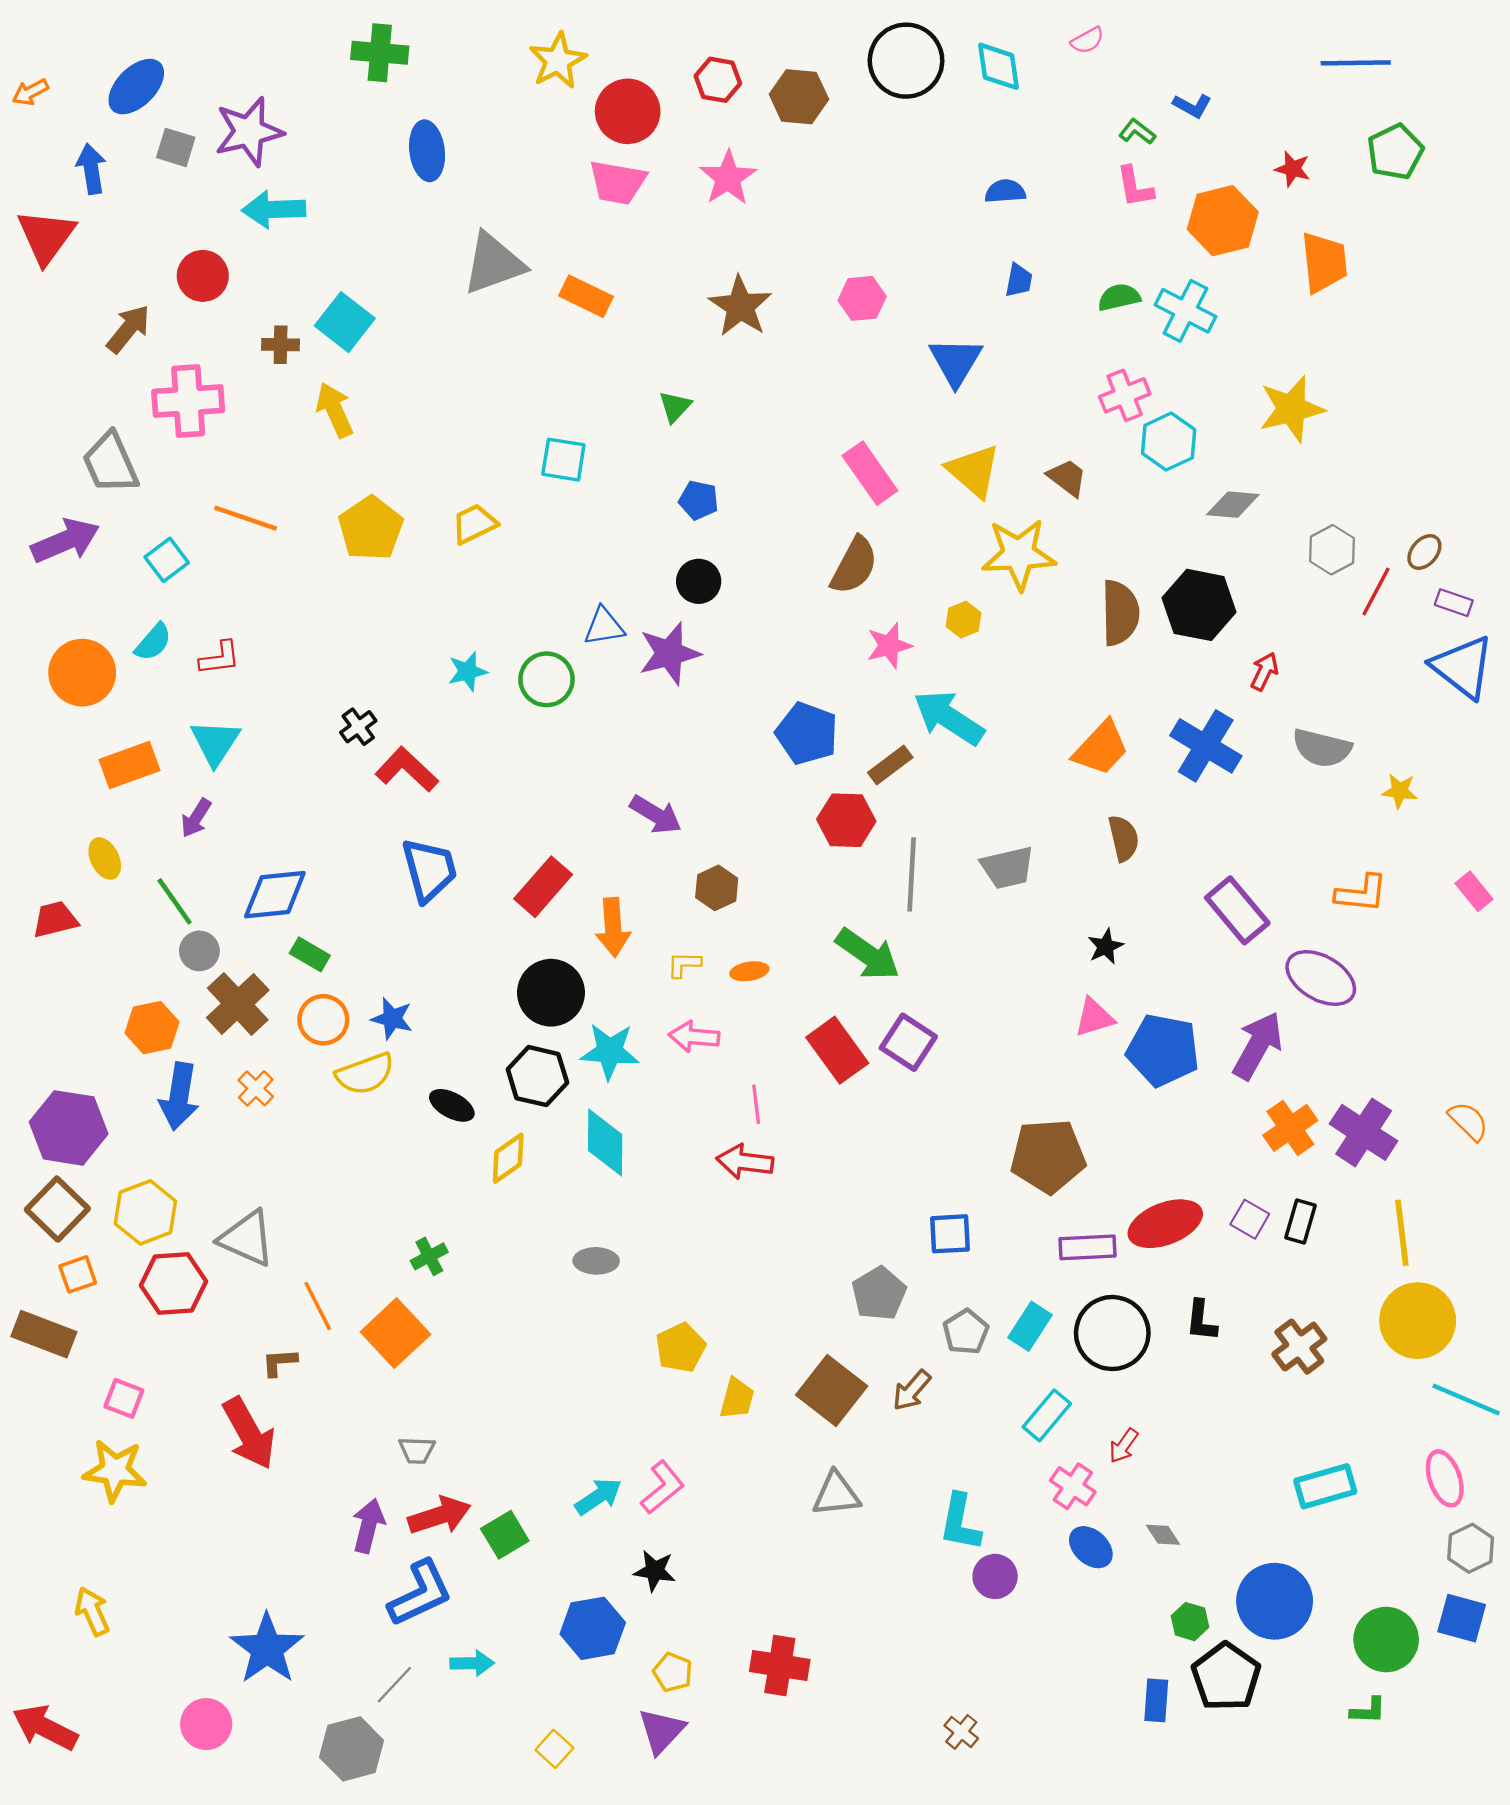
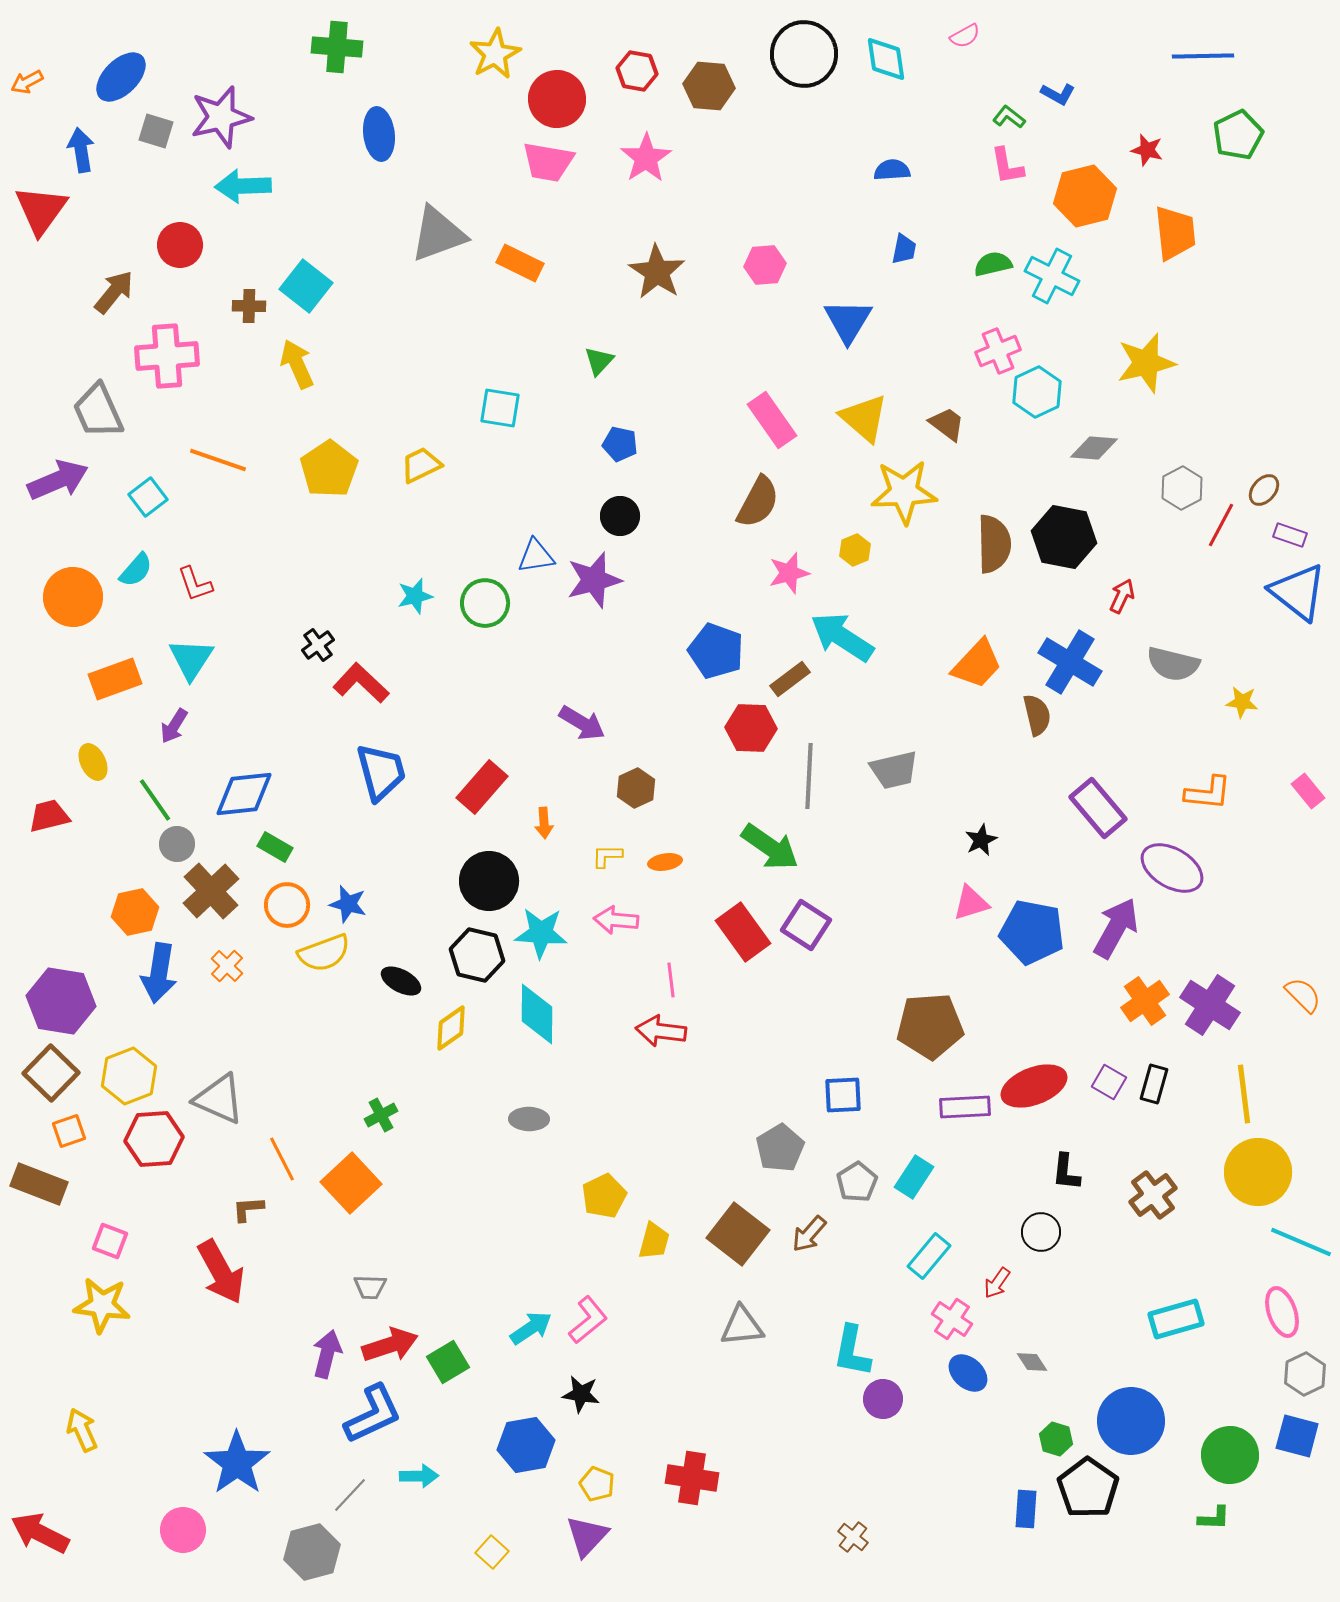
red L-shape: (220, 658) -> (195, 584), turned 78
brown semicircle: (1124, 838) -> (1037, 715), moved
orange arrow: (613, 927) -> (544, 823), size x0.6
black circle: (1112, 1333) -> (1041, 1232), moved, size x0.6

